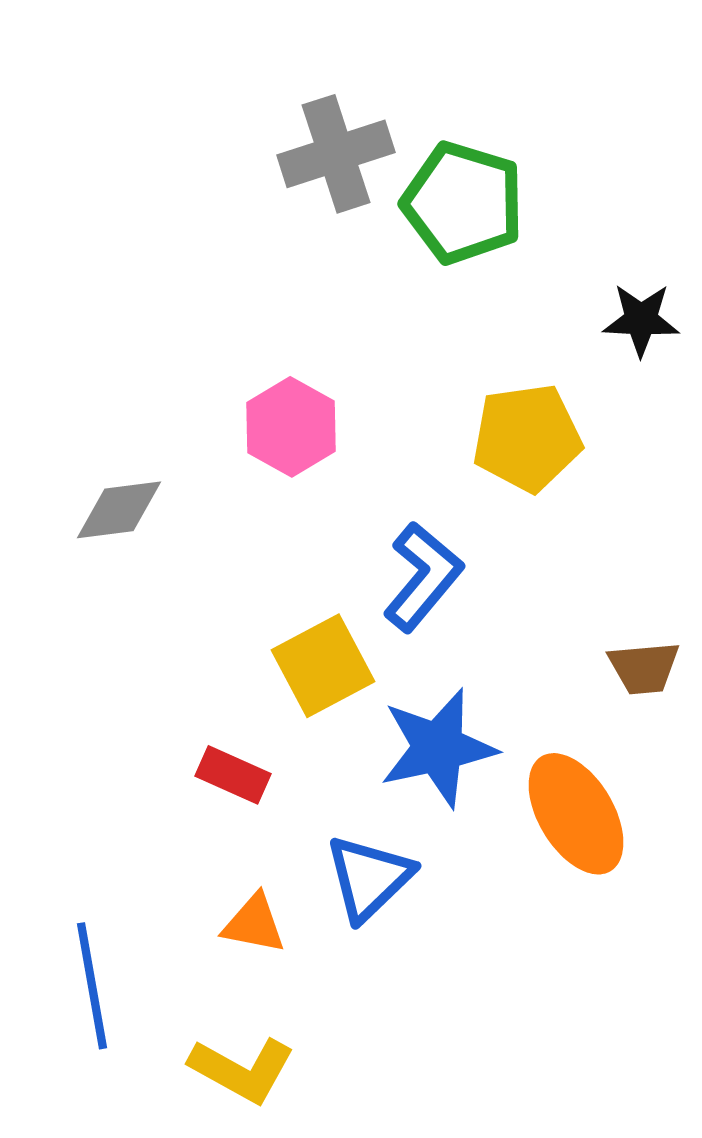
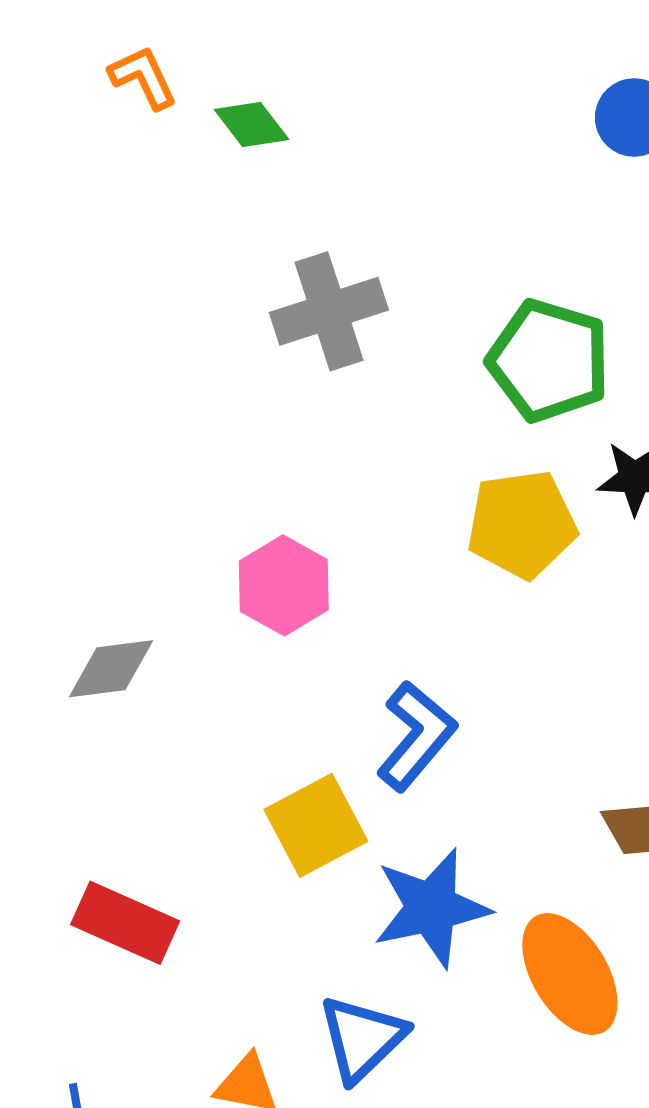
green pentagon: (463, 203) -> (549, 360), moved
yellow pentagon: (527, 438) -> (522, 524), moved
red rectangle: (233, 775) -> (125, 923), moved, size x1.4

